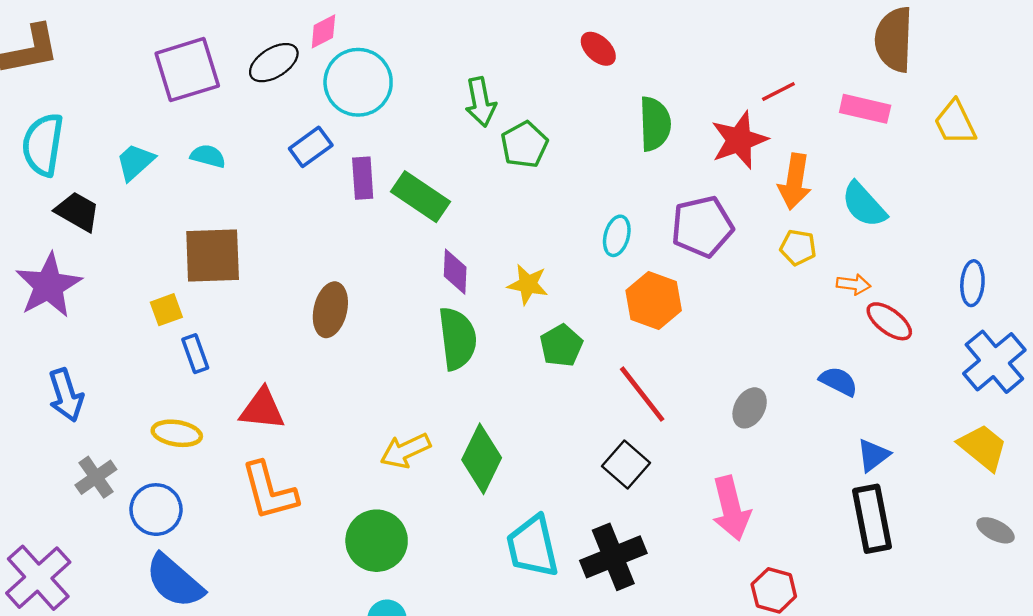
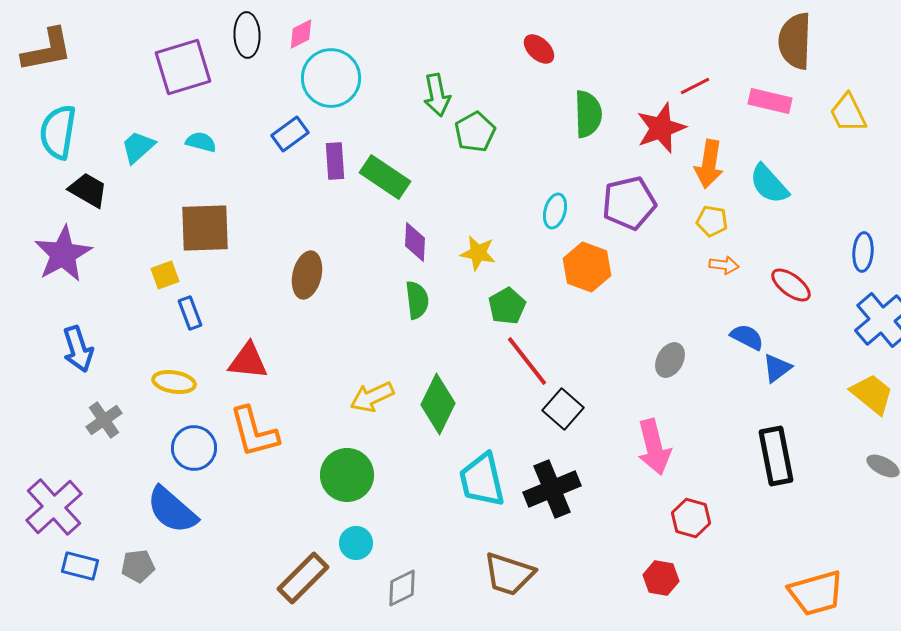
black ellipse: (274, 63) -> (247, 35), moved, turned -60
orange arrow: (853, 284) -> (724, 265), moved
green semicircle: (457, 339) -> (417, 300), size x0.7
red line: (642, 394) -> (527, 361), moved
blue triangle: (873, 455) -> (777, 368), moved
blue circle: (156, 510) -> (194, 448), moved

